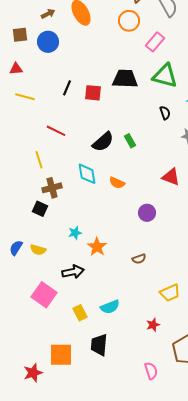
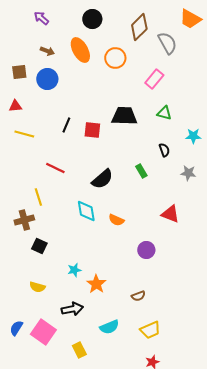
brown arrow: (48, 14) -> (47, 51), turned 48
orange circle: (129, 21) -> (115, 58), moved
green triangle: (165, 76) -> (164, 113), size x0.6
green rectangle: (130, 141) -> (141, 171), moved
brown cross: (52, 188) -> (24, 220), moved
blue semicircle: (16, 248) -> (16, 328), moved
yellow trapezoid: (170, 293) -> (150, 330), moved
cyan semicircle: (110, 307) -> (109, 327), moved

